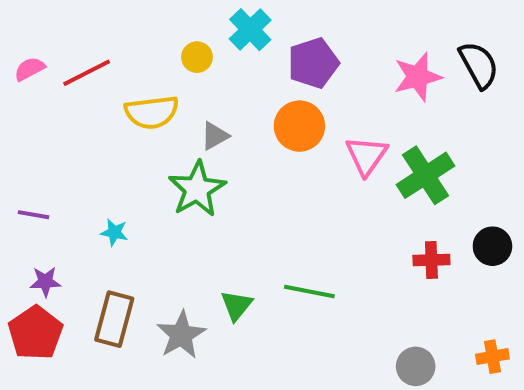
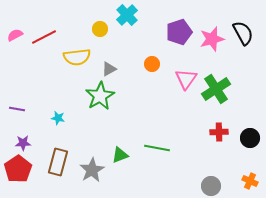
purple pentagon: (313, 63) -> (179, 32), moved
orange circle: (299, 126) -> (152, 64), size x0.6
black circle: (492, 246) -> (250, 138), moved
green triangle: (236, 305) -> (120, 155), turned 30
orange cross: (492, 357) -> (250, 181), turned 35

